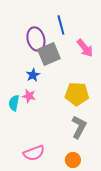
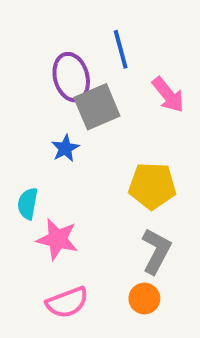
pink star: (29, 96) -> (57, 239), moved, size x1.5
orange circle: (73, 160) -> (144, 299), moved

